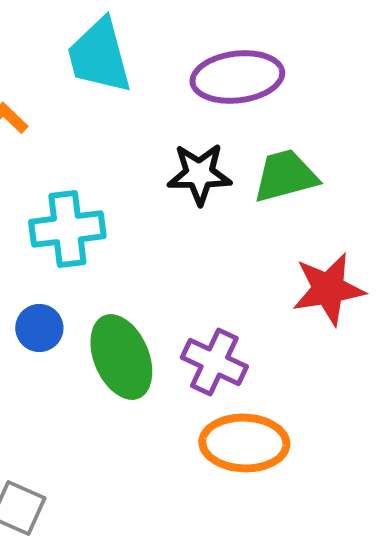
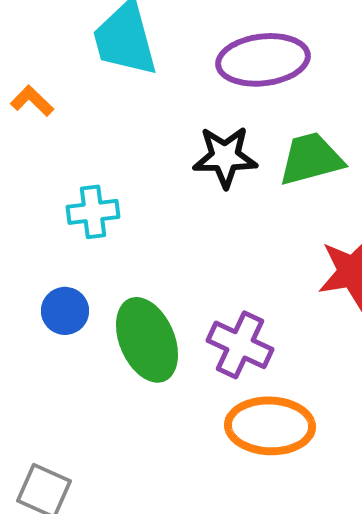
cyan cross: (67, 229) -> (93, 212), size x0.7

